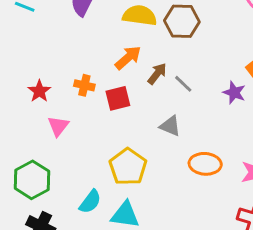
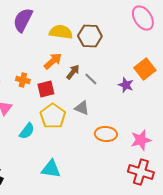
yellow pentagon: (128, 167) -> (53, 116), moved
cyan semicircle: (90, 202) -> (27, 131), moved

